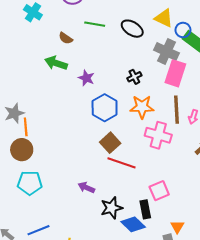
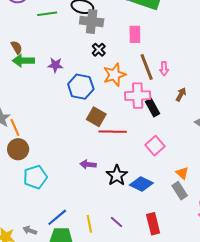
brown semicircle: (66, 38) -> (17, 47), moved, turned -136
gray cross: (166, 52) -> (92, 21), moved
pink rectangle: (175, 73) -> (135, 34), size x0.7
black rectangle: (145, 209) -> (153, 108), moved

